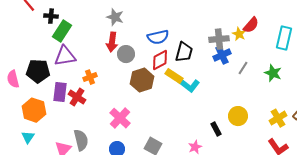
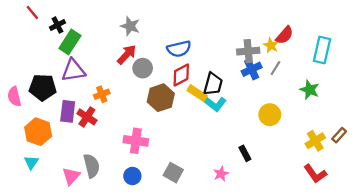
black cross: (51, 16) -> (57, 25), turned -32
red arrow: (112, 42) -> (127, 54), turned -144
black trapezoid: (184, 52) -> (213, 84), moved
gray line: (243, 68) -> (275, 68), moved
yellow circle: (238, 116) -> (270, 115), moved
pink cross: (120, 118) -> (136, 141), turned -35

